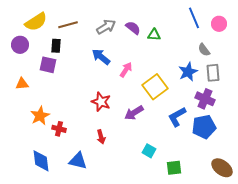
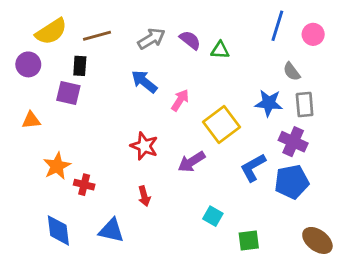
blue line: (194, 18) -> (277, 26), turned 40
blue star: (188, 72) -> (269, 103), turned 30

